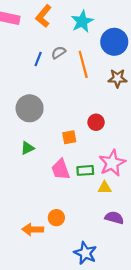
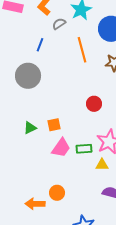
gray semicircle: (58, 53) -> (59, 24), moved
gray circle: (30, 108) -> (28, 76), moved
orange square: (69, 137) -> (54, 125), moved
pink trapezoid: (61, 169) -> (61, 148), turned -125

